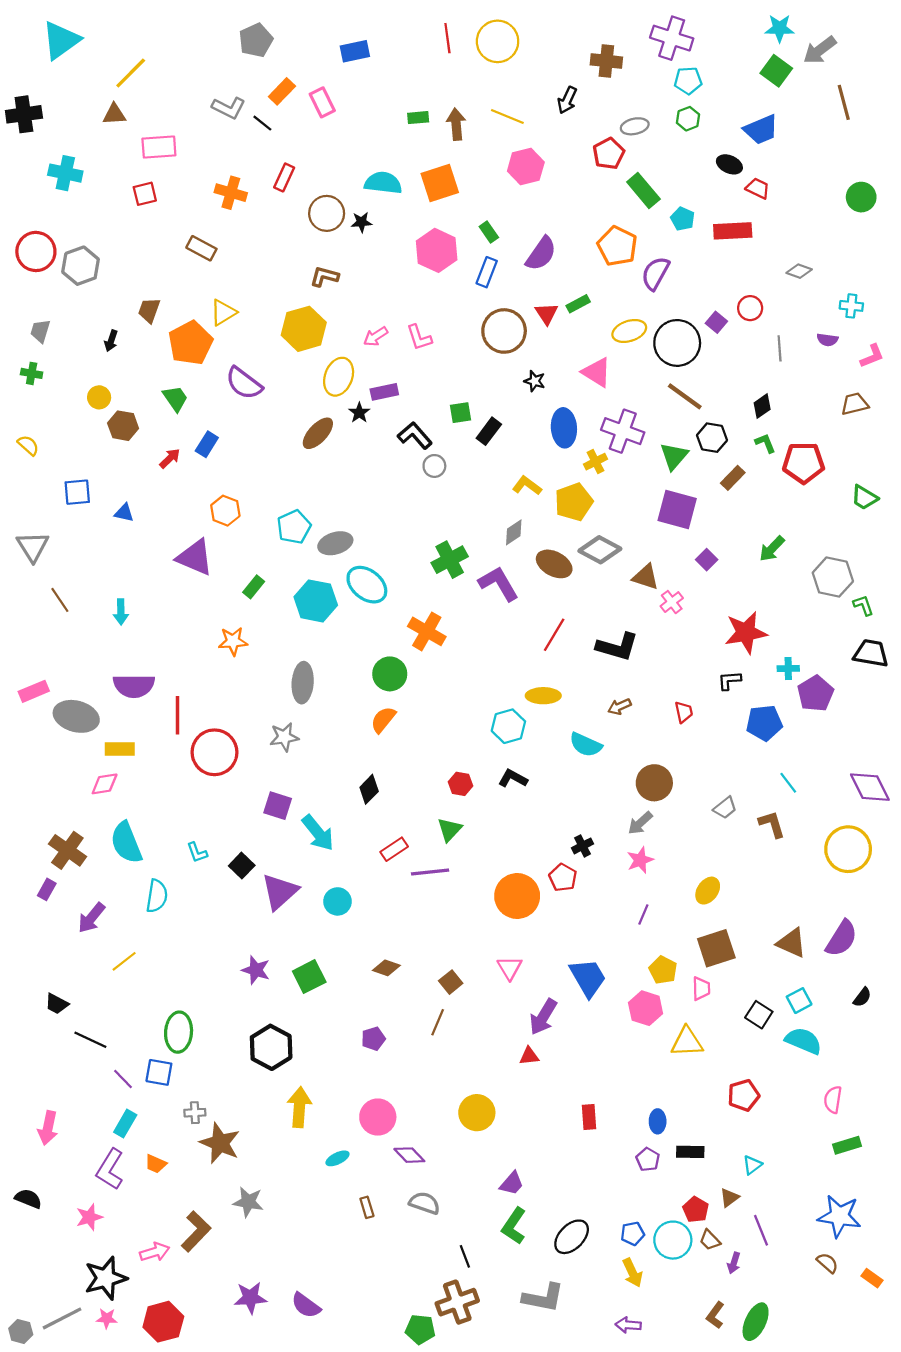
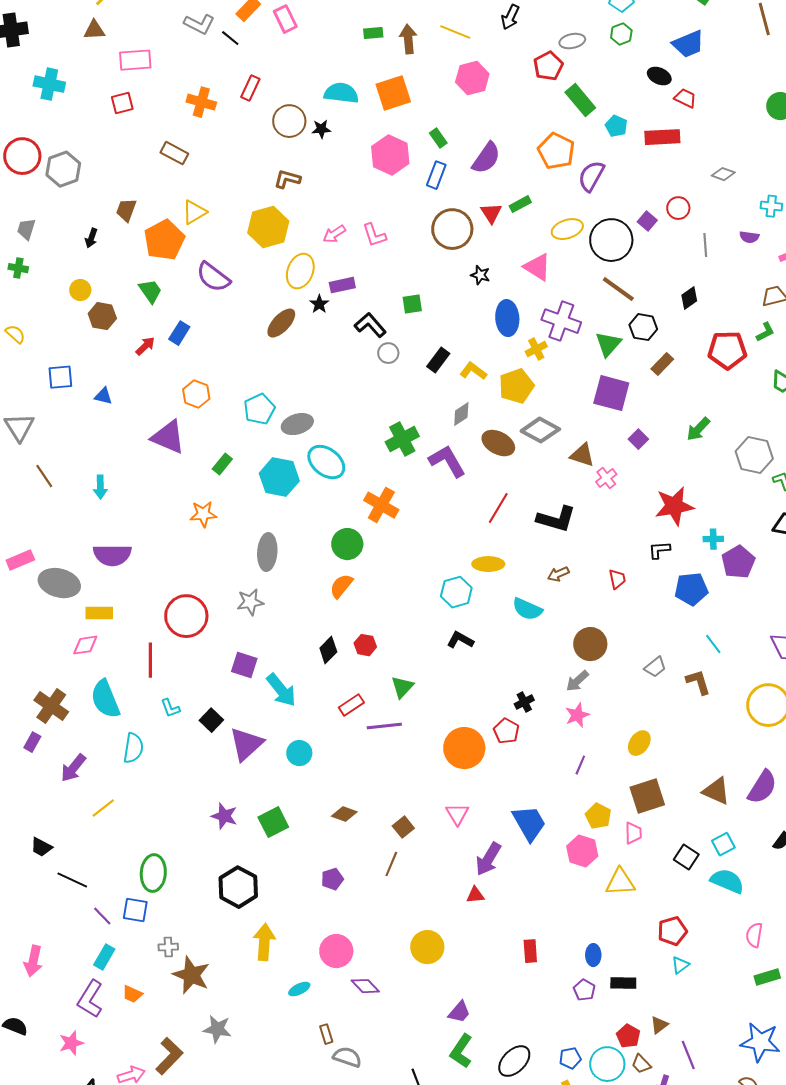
black rectangle: (489, 431) -> (438, 360), moved
green L-shape: (765, 443) -> (765, 332), moved, turned 85
red line: (177, 715) -> (150, 660), moved
red hexagon: (461, 784) -> (365, 645), moved
cyan triangle: (752, 1165) -> (680, 965), moved
gray semicircle: (425, 1203) -> (347, 1057), moved

